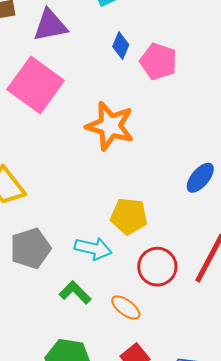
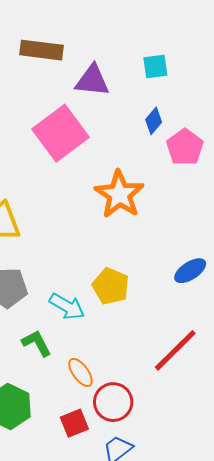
red circle: (157, 267) -> (113, 402), moved

